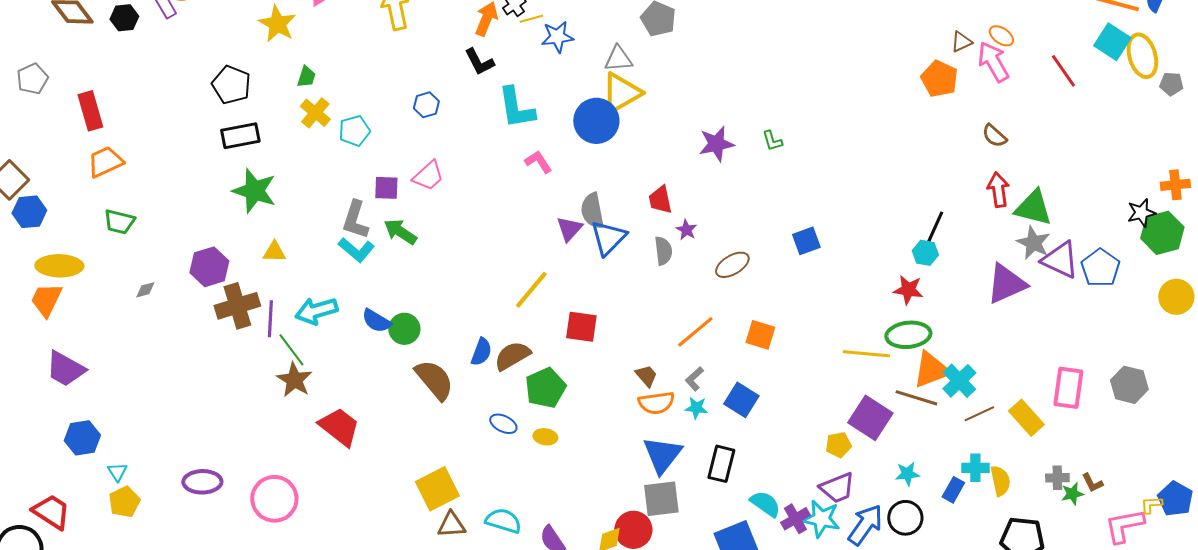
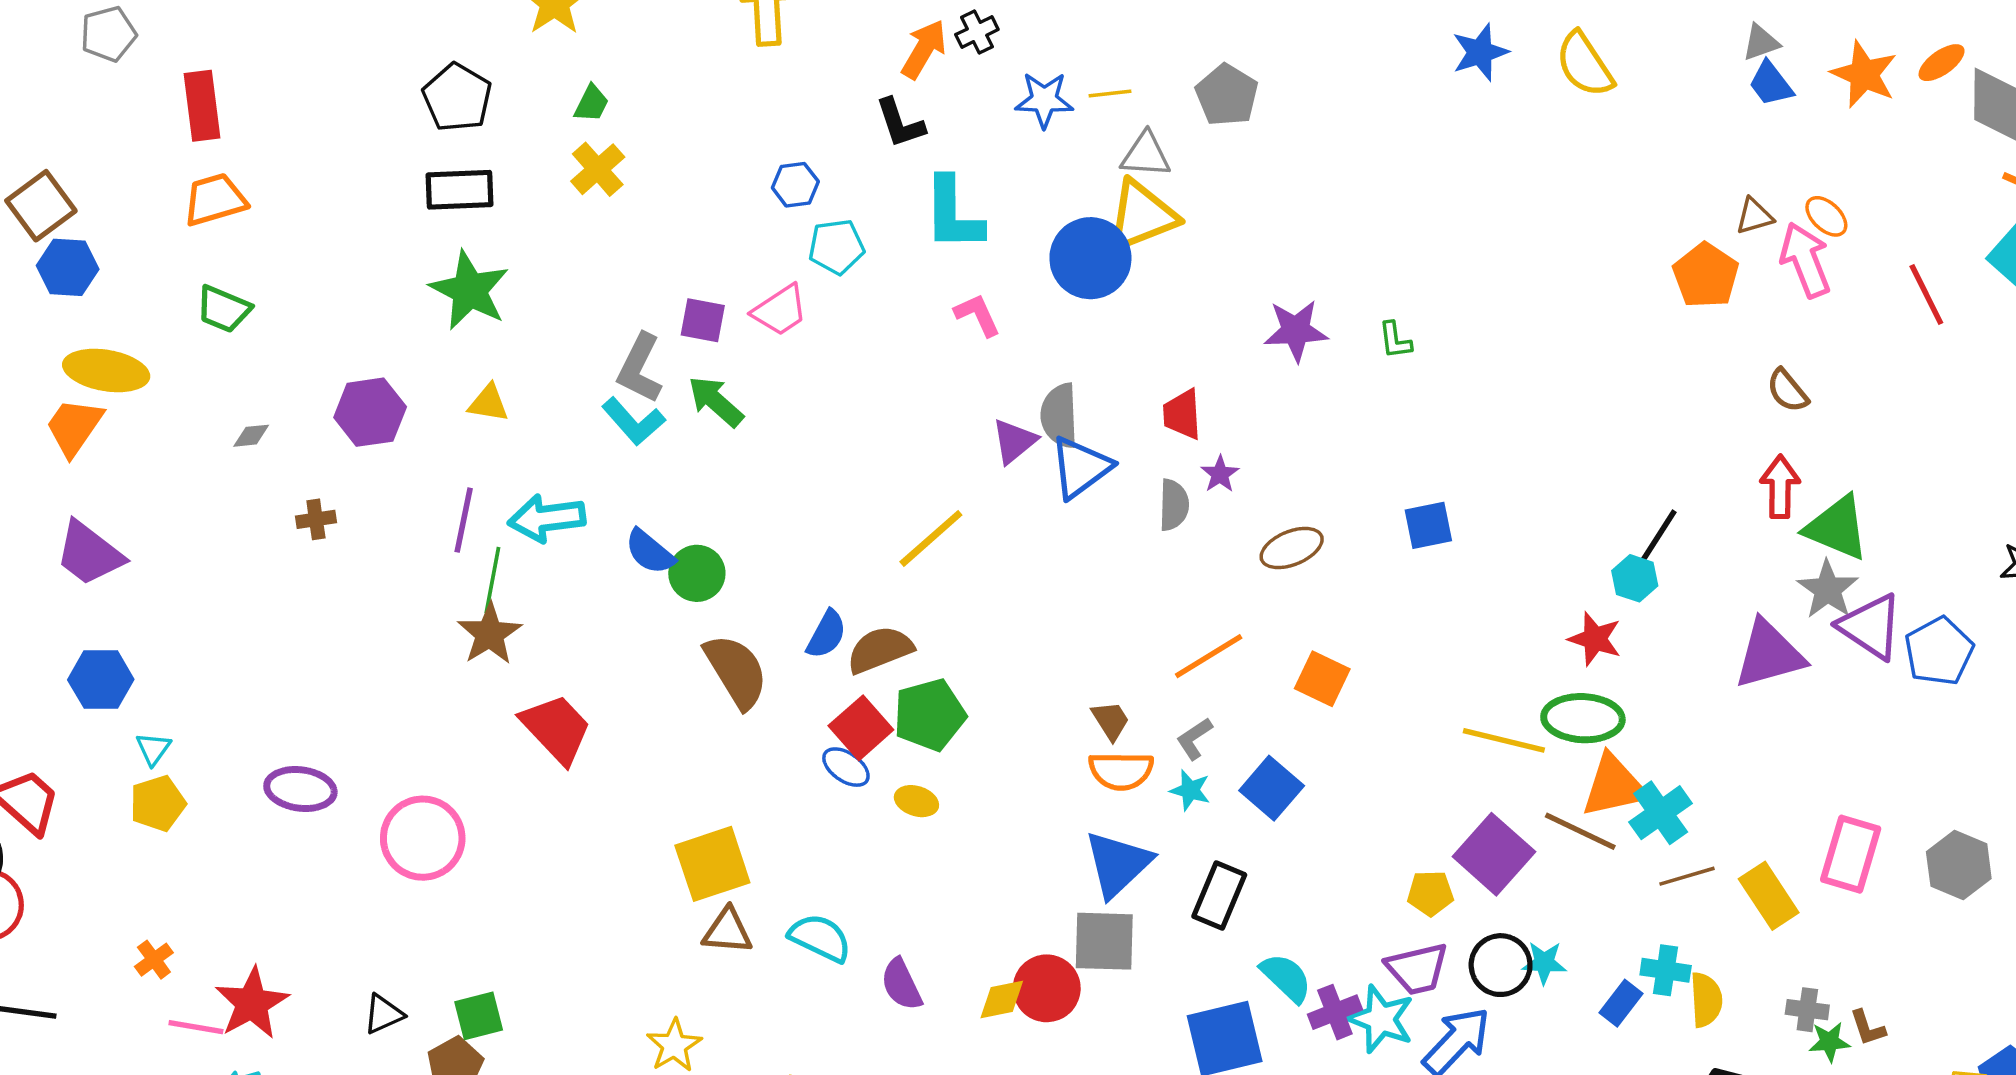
yellow line: (531, 19) -> (1110, 94), moved
cyan pentagon: (354, 131) -> (836, 247), moved
brown cross: (237, 306) -> (316, 519), moved, size x0.5
red square: (581, 327) -> (861, 728), moved, turned 32
green line: (291, 350) -> (492, 580), turned 39
black circle: (905, 518) -> (1501, 965), moved

